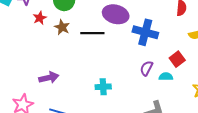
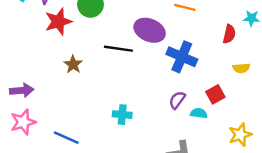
red star: (40, 18) -> (58, 22), size x1.6
brown star: (62, 27) -> (73, 64), moved
purple arrow: (49, 78) -> (22, 90), moved

